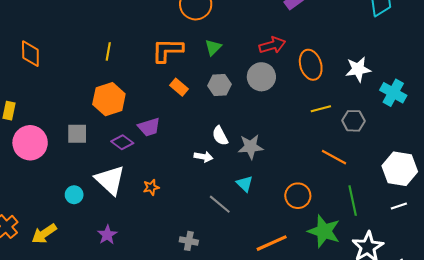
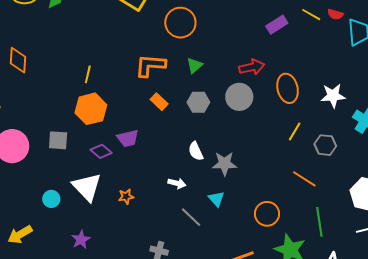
yellow line: (108, 51) -> (88, 74), moved
yellow line: (321, 109) -> (295, 131), turned -48
white arrow: (203, 157) -> (177, 183), moved

